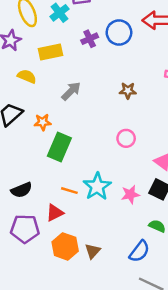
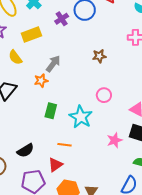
yellow semicircle: (27, 76) -> (15, 57), turned -140
orange star: (43, 122) -> (41, 81), moved
green rectangle: (59, 147) -> (51, 111), size x0.7
cyan star: (97, 187) -> (81, 117), moved

